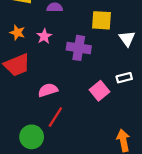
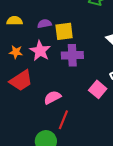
yellow square: (102, 20) -> (64, 31), moved
pink star: (44, 36) -> (40, 51), size x1.5

